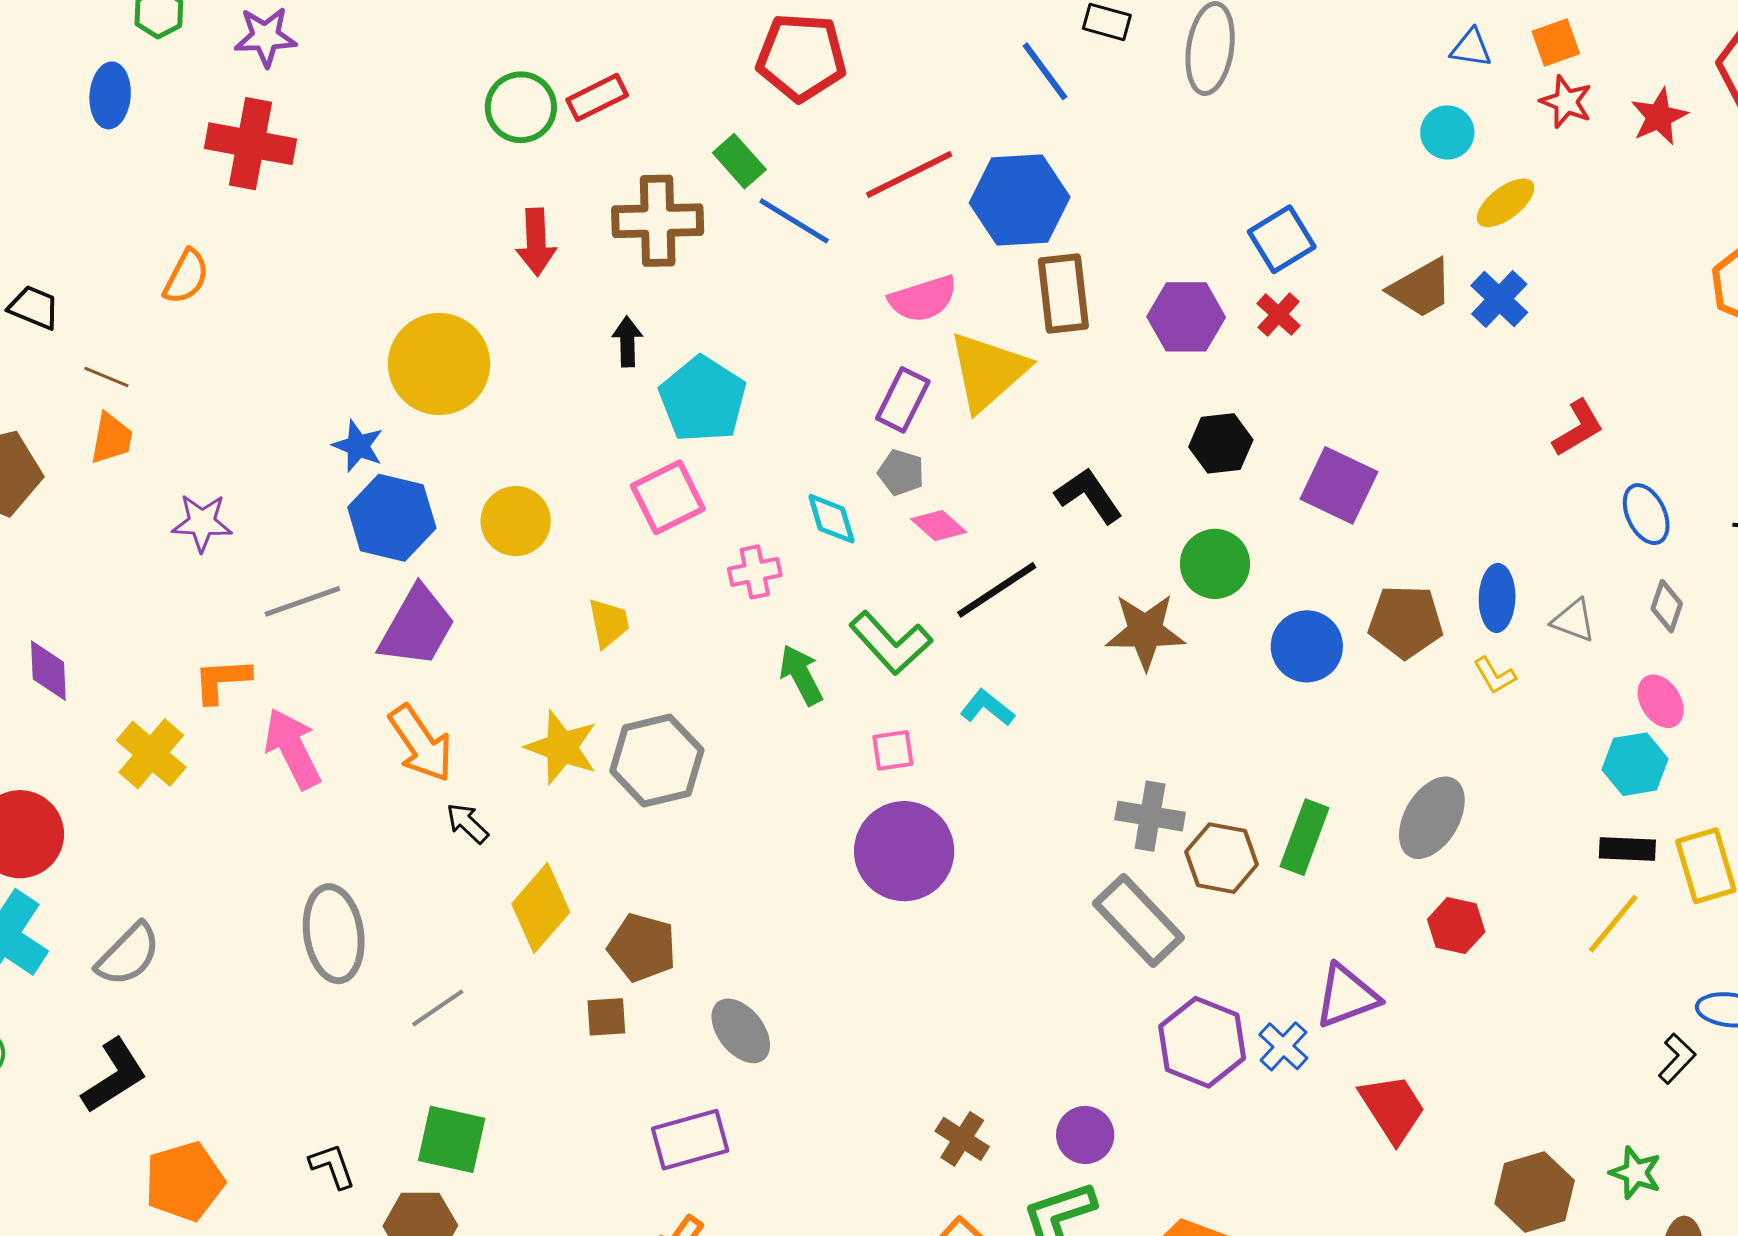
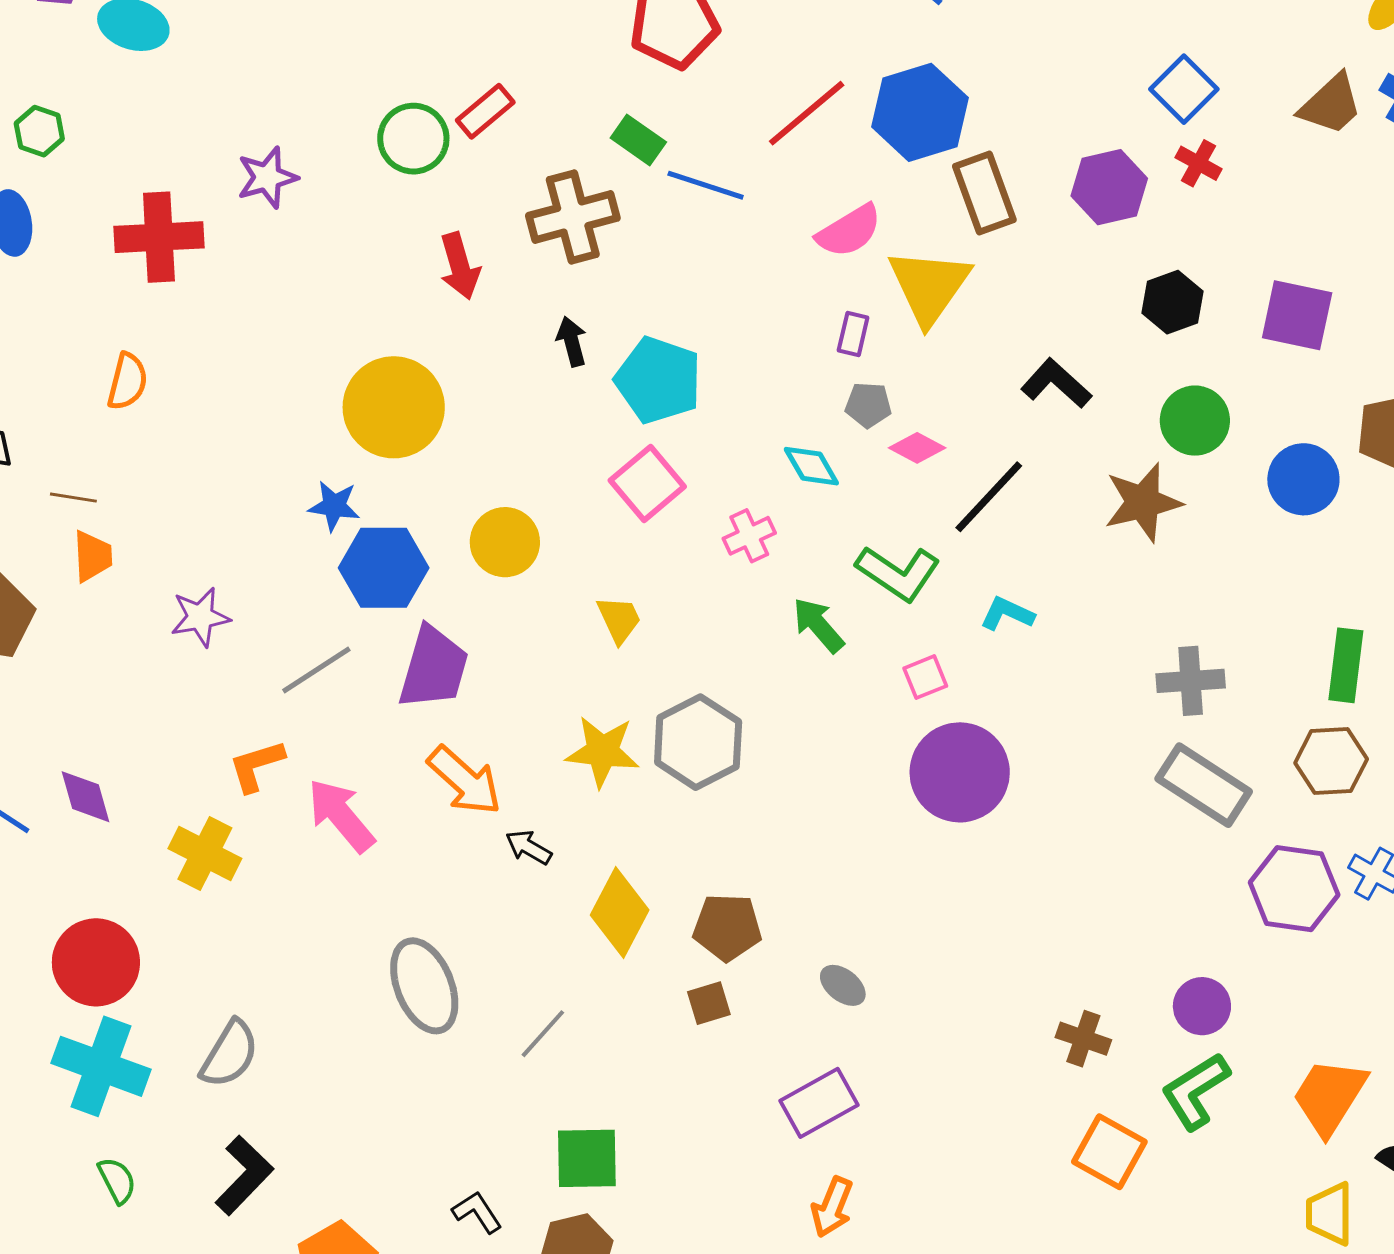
purple star: (265, 37) -> (267, 177), moved
purple rectangle: (903, 400) -> (853, 334), size x0.7
brown hexagon: (1222, 858) -> (1331, 761), moved
gray ellipse: (741, 1031) -> (843, 985), size x0.7

